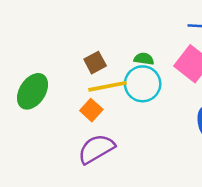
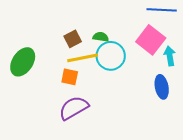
green semicircle: (144, 59) -> (101, 37), moved
orange square: (91, 110) -> (70, 77), turned -30

